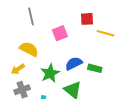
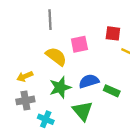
yellow semicircle: (29, 49) -> (56, 56), moved

